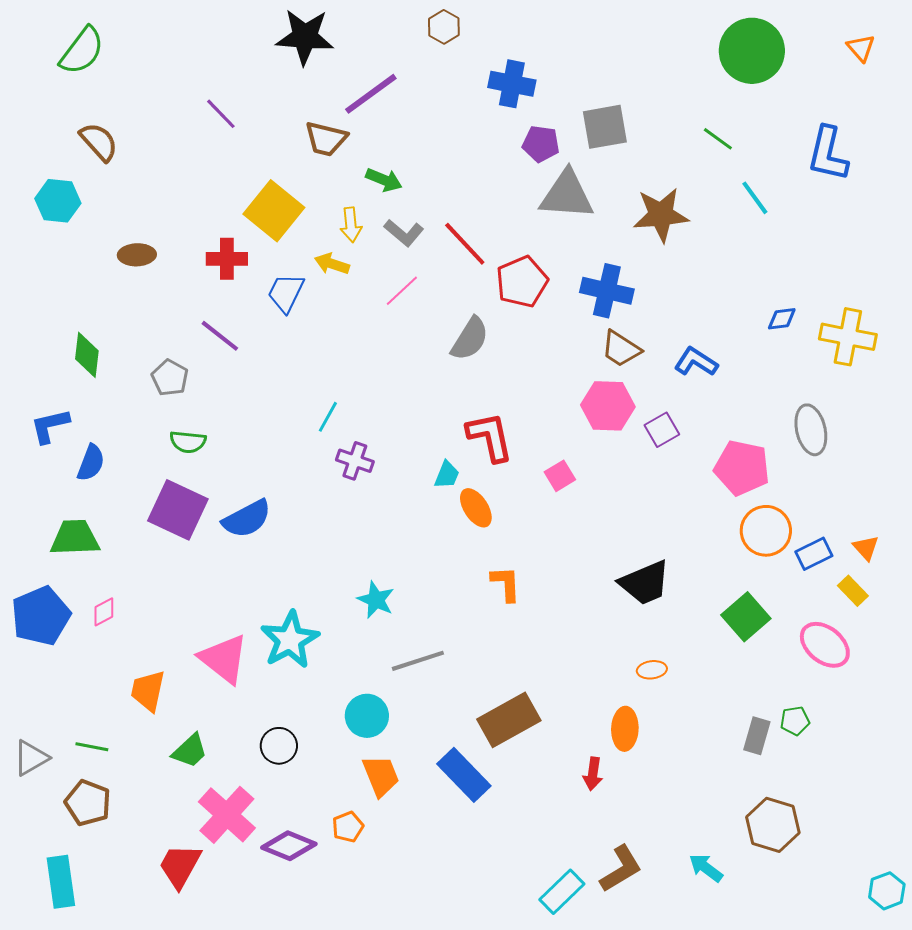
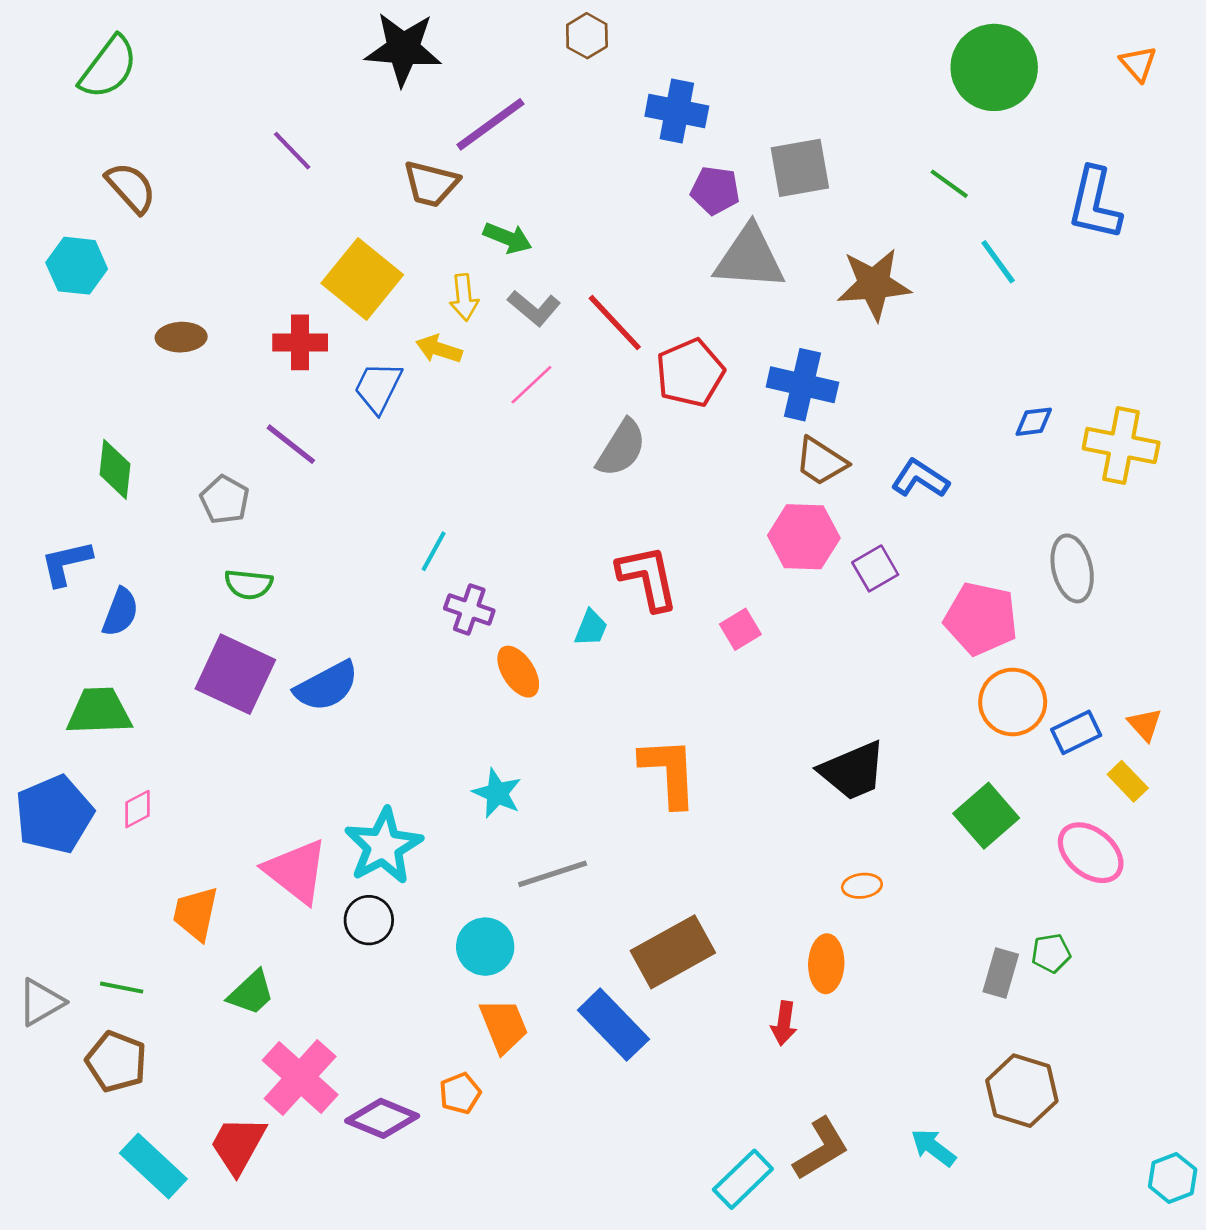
orange ellipse: (476, 508) -> (518, 672), moved
orange L-shape: (506, 584) -> (669, 772), size x1.5
black circle: (279, 746) -> (369, 920), moved
cyan rectangle: (61, 882) -> (153, 1166), moved, turned -39

